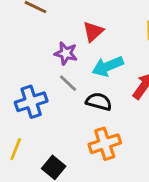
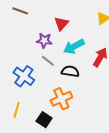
blue cross: (31, 102) -> (24, 76), turned -30
orange cross: (105, 144) -> (61, 99), moved

